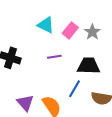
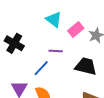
blue line: (75, 89) -> (41, 68), moved

